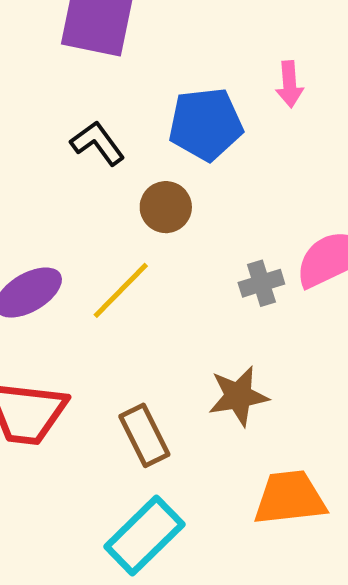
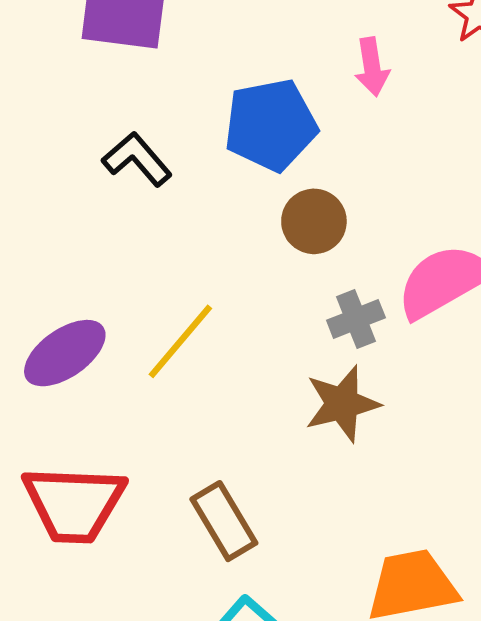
brown circle: (166, 207) -> (314, 221), moved
brown star: (238, 396) -> (342, 404), moved

